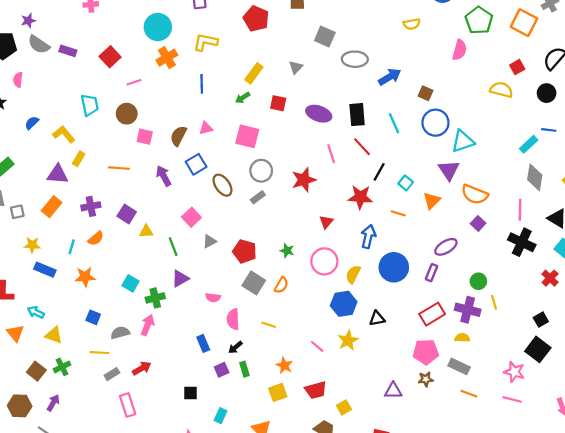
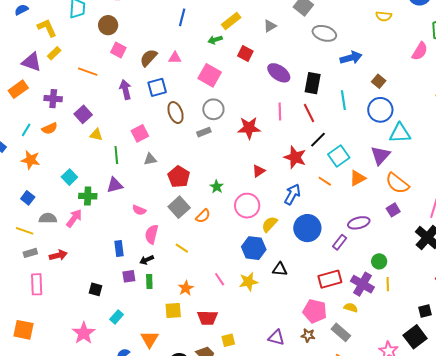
cyan square: (406, 183) -> (339, 156), size x1.5

